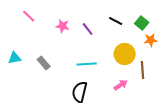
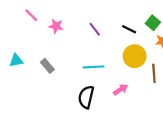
black line: (116, 21) -> (129, 29), moved
pink star: (63, 26) -> (56, 26), moved
pink arrow: (121, 85) -> (121, 90), moved

